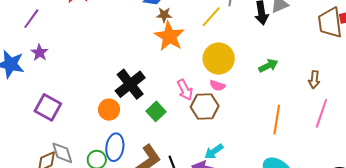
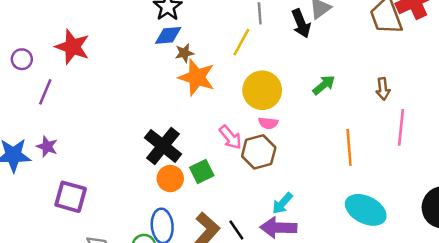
purple line: (31, 19) -> (45, 92), moved
purple star: (40, 53) -> (47, 147), moved
orange circle: (109, 110) -> (170, 179), moved
green square: (156, 111) -> (202, 171), turned 30

